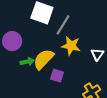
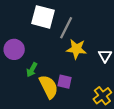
yellow semicircle: (44, 59) -> (49, 87), moved, turned 115
green arrow: (27, 62) -> (32, 70), turned 136

